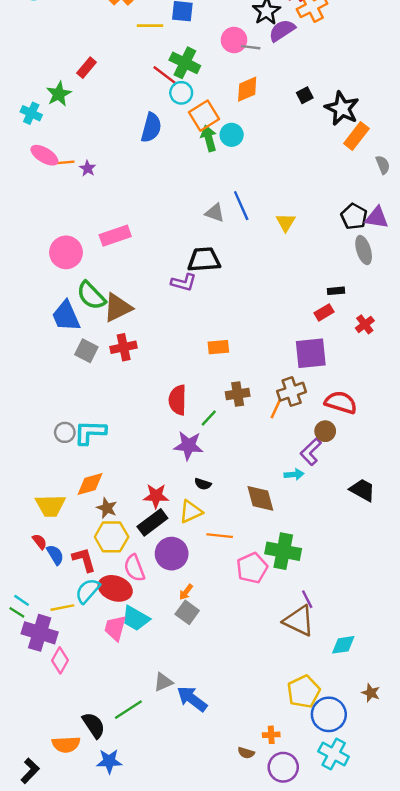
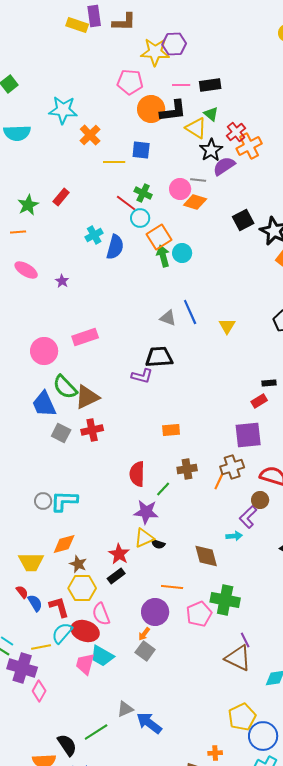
pink circle: (234, 40) -> (180, 189), moved
green cross: (185, 63) -> (143, 193), size x0.7
orange diamond: (247, 89) -> (195, 202), moved, turned 40
green star: (59, 94) -> (28, 205), moved
black square: (305, 95) -> (243, 220), size x1.5
cyan cross: (31, 113) -> (94, 235), moved, turned 36
orange line: (65, 162) -> (18, 232), moved
red star: (156, 496) -> (119, 554), turned 30
yellow triangle: (191, 512) -> (144, 538), moved
black rectangle: (152, 522) -> (116, 576), size x0.7
purple circle: (172, 554) -> (155, 612), moved

